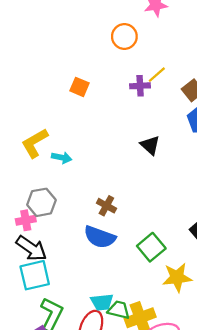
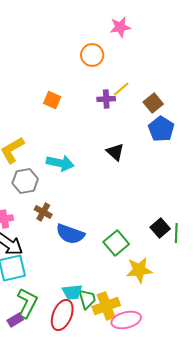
cyan arrow: (62, 158) -> (60, 163), moved, size x1.5
gray hexagon: (41, 202) -> (25, 181), moved
brown cross: (106, 206) -> (43, 212), moved
green trapezoid: (119, 310) -> (87, 299), turned 60

